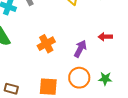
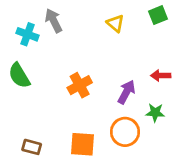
green star: (105, 79) -> (155, 113), moved

